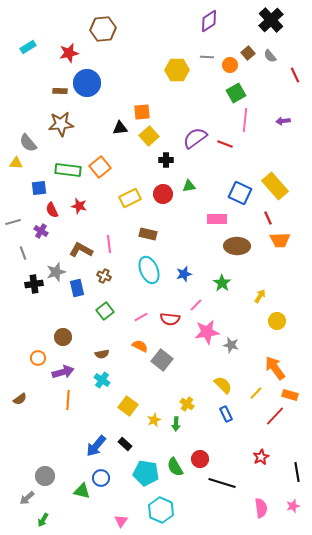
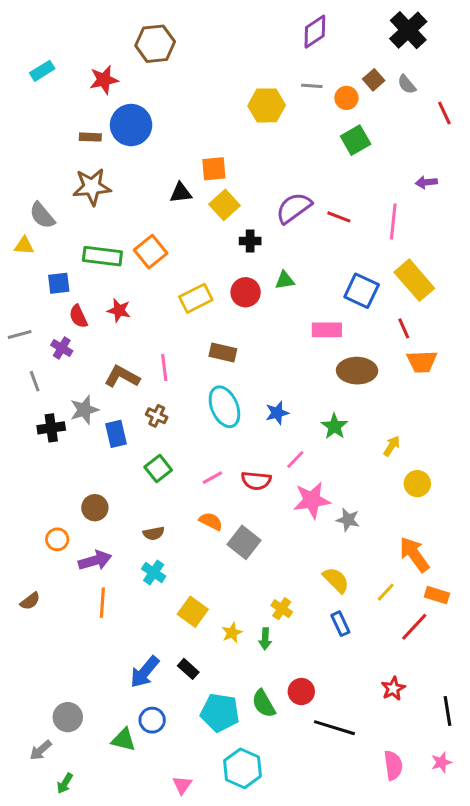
pink line: (245, 120) -> (393, 221), moved

